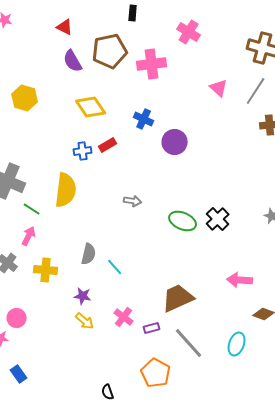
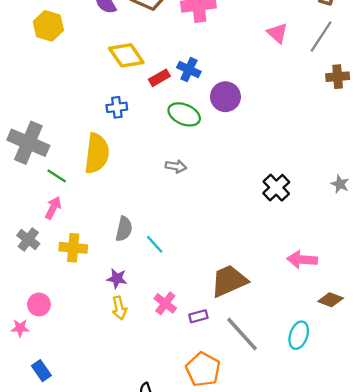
yellow hexagon: (25, 98) -> (48, 26), moved
red rectangle: (108, 145) -> (159, 78), moved
green ellipse: (183, 221) -> (184, 114), moved
yellow arrow: (85, 321) -> (119, 308), turned 36

